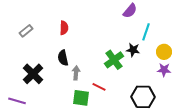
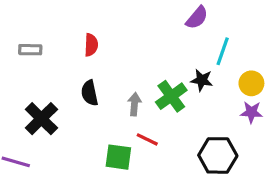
gray rectangle: (26, 31) -> (30, 50), turned 40
gray arrow: (76, 73) -> (134, 104), moved

